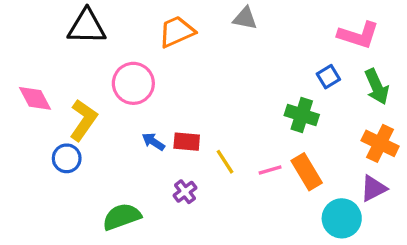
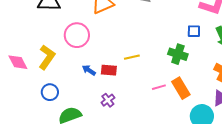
blue square: (328, 77) -> (194, 31), turned 32
pink diamond: (35, 98) -> (18, 62), moved
blue circle: (67, 158) -> (50, 92), moved
yellow line: (225, 162) -> (132, 57), moved, turned -70

